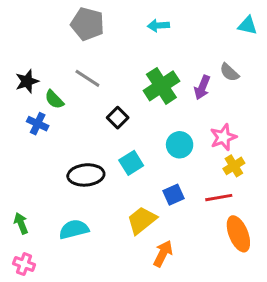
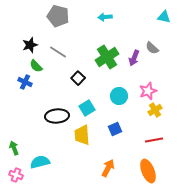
black star: (27, 81) -> (30, 45), moved
red line: (219, 198) -> (154, 140), moved
yellow trapezoid: (142, 220) -> (82, 135), moved, turned -55
cyan semicircle: (74, 229) -> (40, 162), moved
orange ellipse: (238, 234) -> (148, 171), moved

